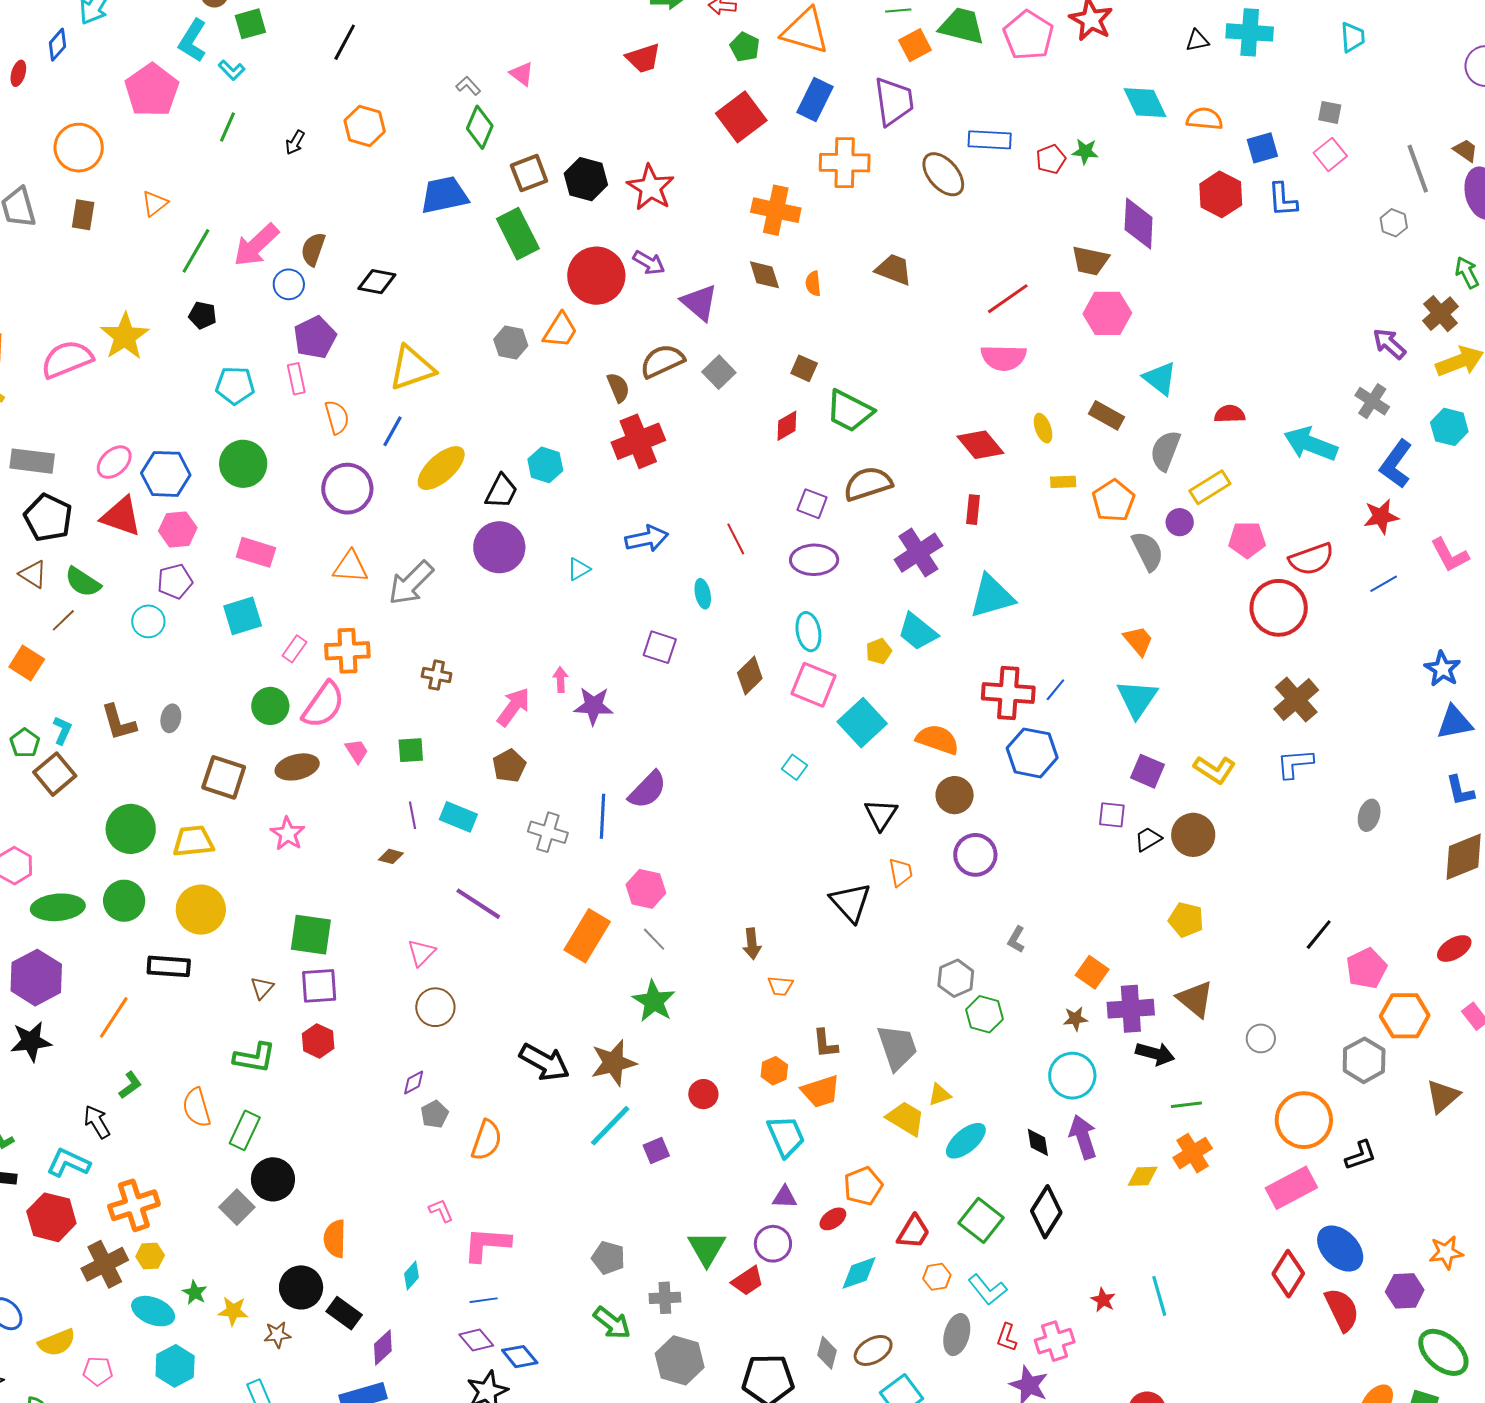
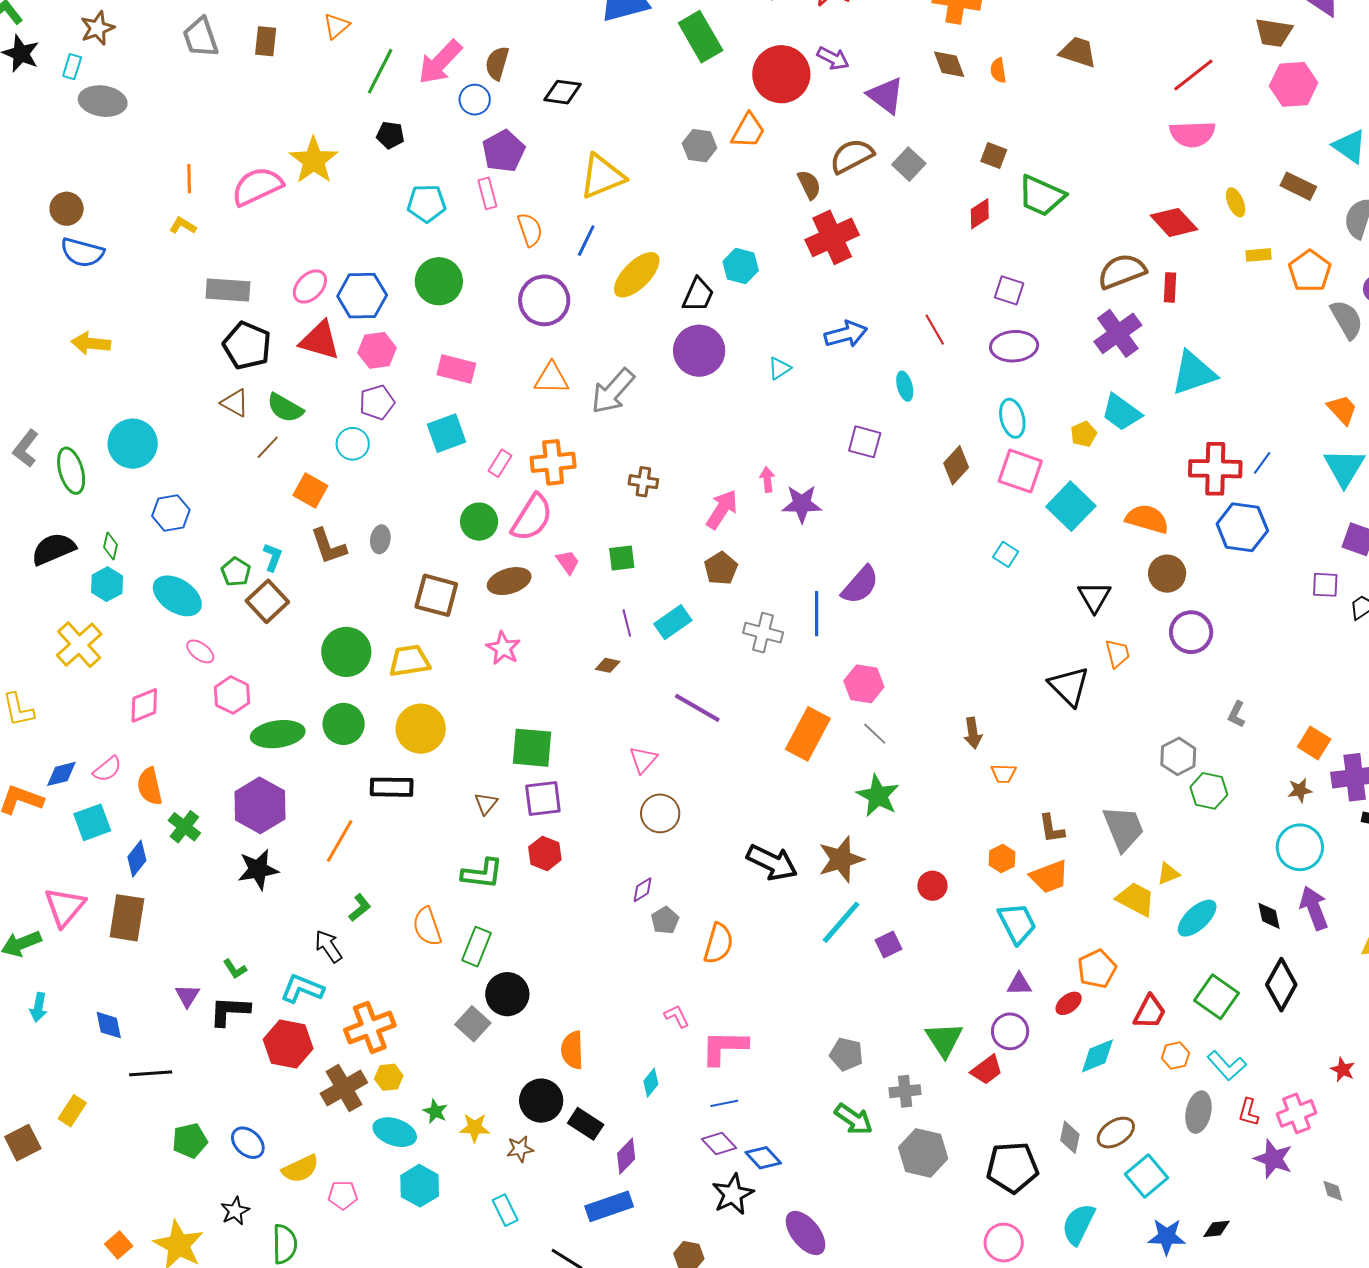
brown semicircle: (868, 484) -> (1122, 271), moved
orange square: (27, 663) -> (310, 491), moved
cyan rectangle: (458, 817) -> (673, 622), turned -54

